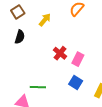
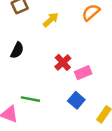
black semicircle: (20, 37) -> (17, 50), moved
pink rectangle: (78, 59) -> (83, 73), turned 32

